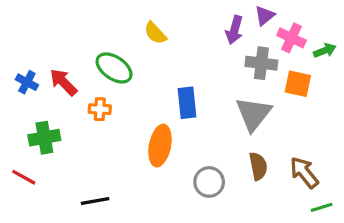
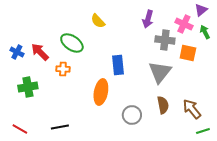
purple triangle: (265, 16) -> (201, 10), moved
green arrow: (325, 51) -> (205, 32), turned -96
red line: (24, 177) -> (20, 129), moved

